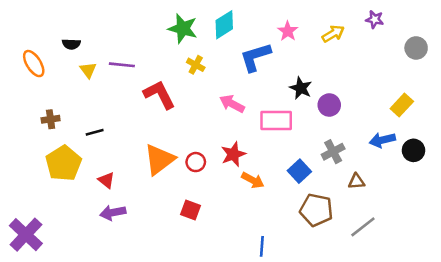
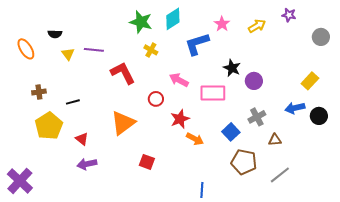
red circle: (196, 162) -> (156, 99), moved

